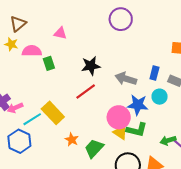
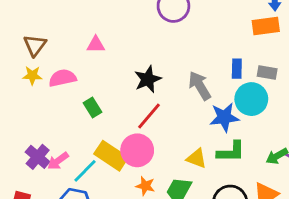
green rectangle: (49, 63) -> (92, 107), moved
gray arrow: (126, 79) -> (200, 86), turned 55
cyan circle: (160, 97) -> (251, 99), size x1.5
pink circle: (119, 117) -> (137, 150), moved
yellow triangle: (120, 132) -> (196, 158), moved

